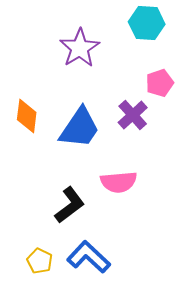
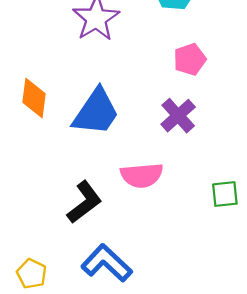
purple cross: (133, 115) -> (178, 116), moved
yellow pentagon: (40, 261) -> (32, 274), moved

